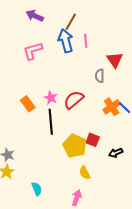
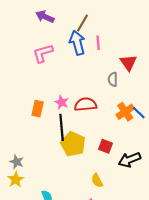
red semicircle: (74, 100) -> (86, 104), turned 35
orange rectangle: (28, 104) -> (38, 109), turned 49
yellow pentagon: (75, 146) -> (73, 144), moved
black arrow: (116, 153) -> (129, 160), size x1.5

